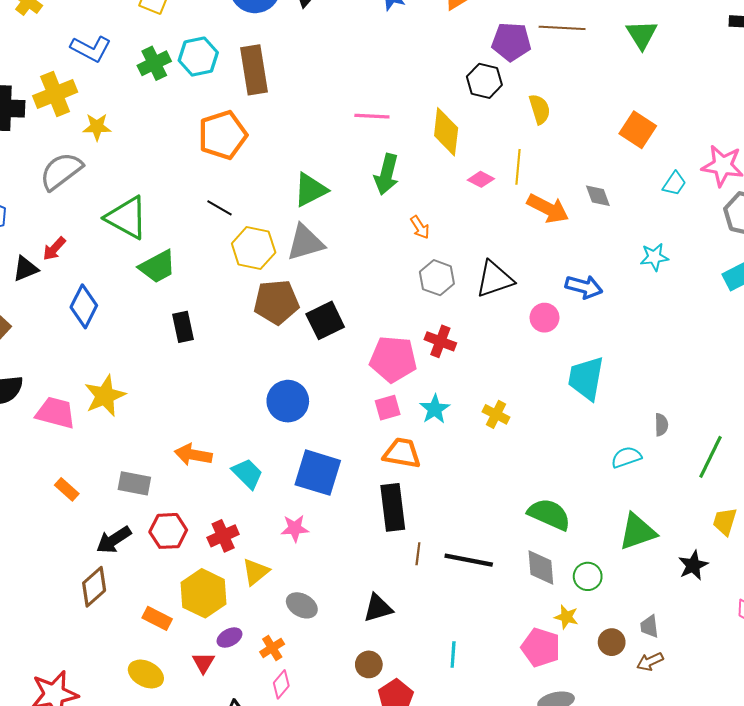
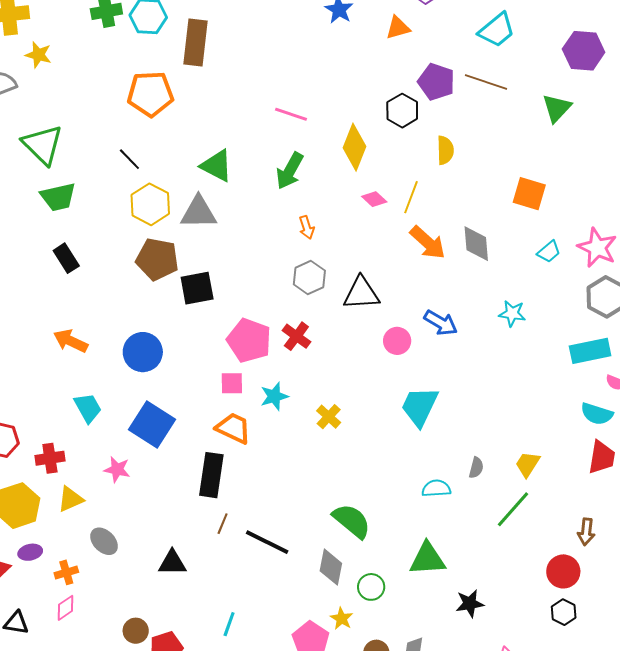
orange square: (638, 130) -> (529, 194), turned -32
green triangle: (310, 190) -> (217, 166), turned 39
gray diamond: (598, 196) -> (476, 244), size x1.4
black rectangle: (183, 327) -> (66, 258), turned -36
orange arrow: (193, 455) -> (71, 341), moved
yellow trapezoid: (725, 521) -> (528, 464), moved
brown circle: (369, 664) -> (136, 631), moved

